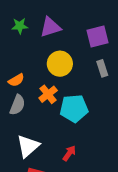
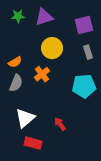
cyan pentagon: (74, 108) -> (84, 86), moved
red arrow: (69, 153) -> (60, 124), turned -72

